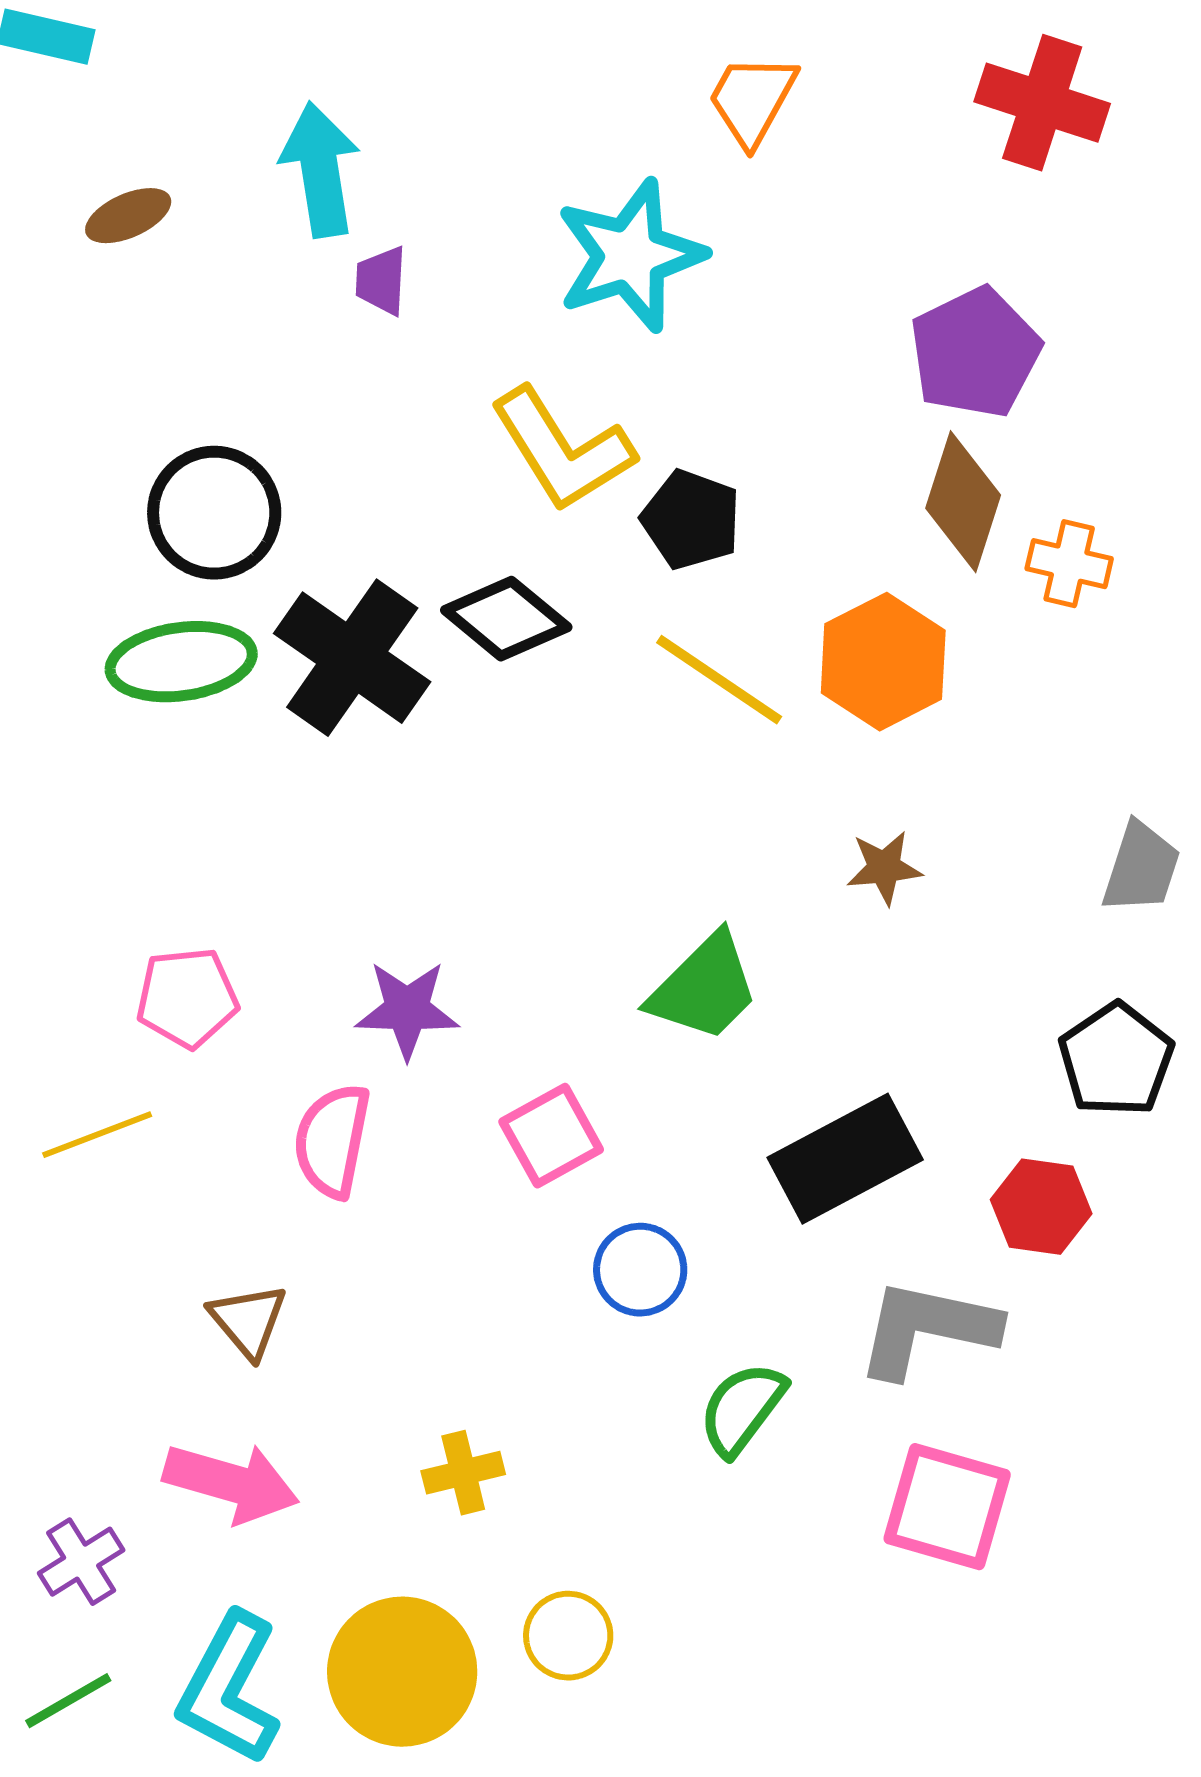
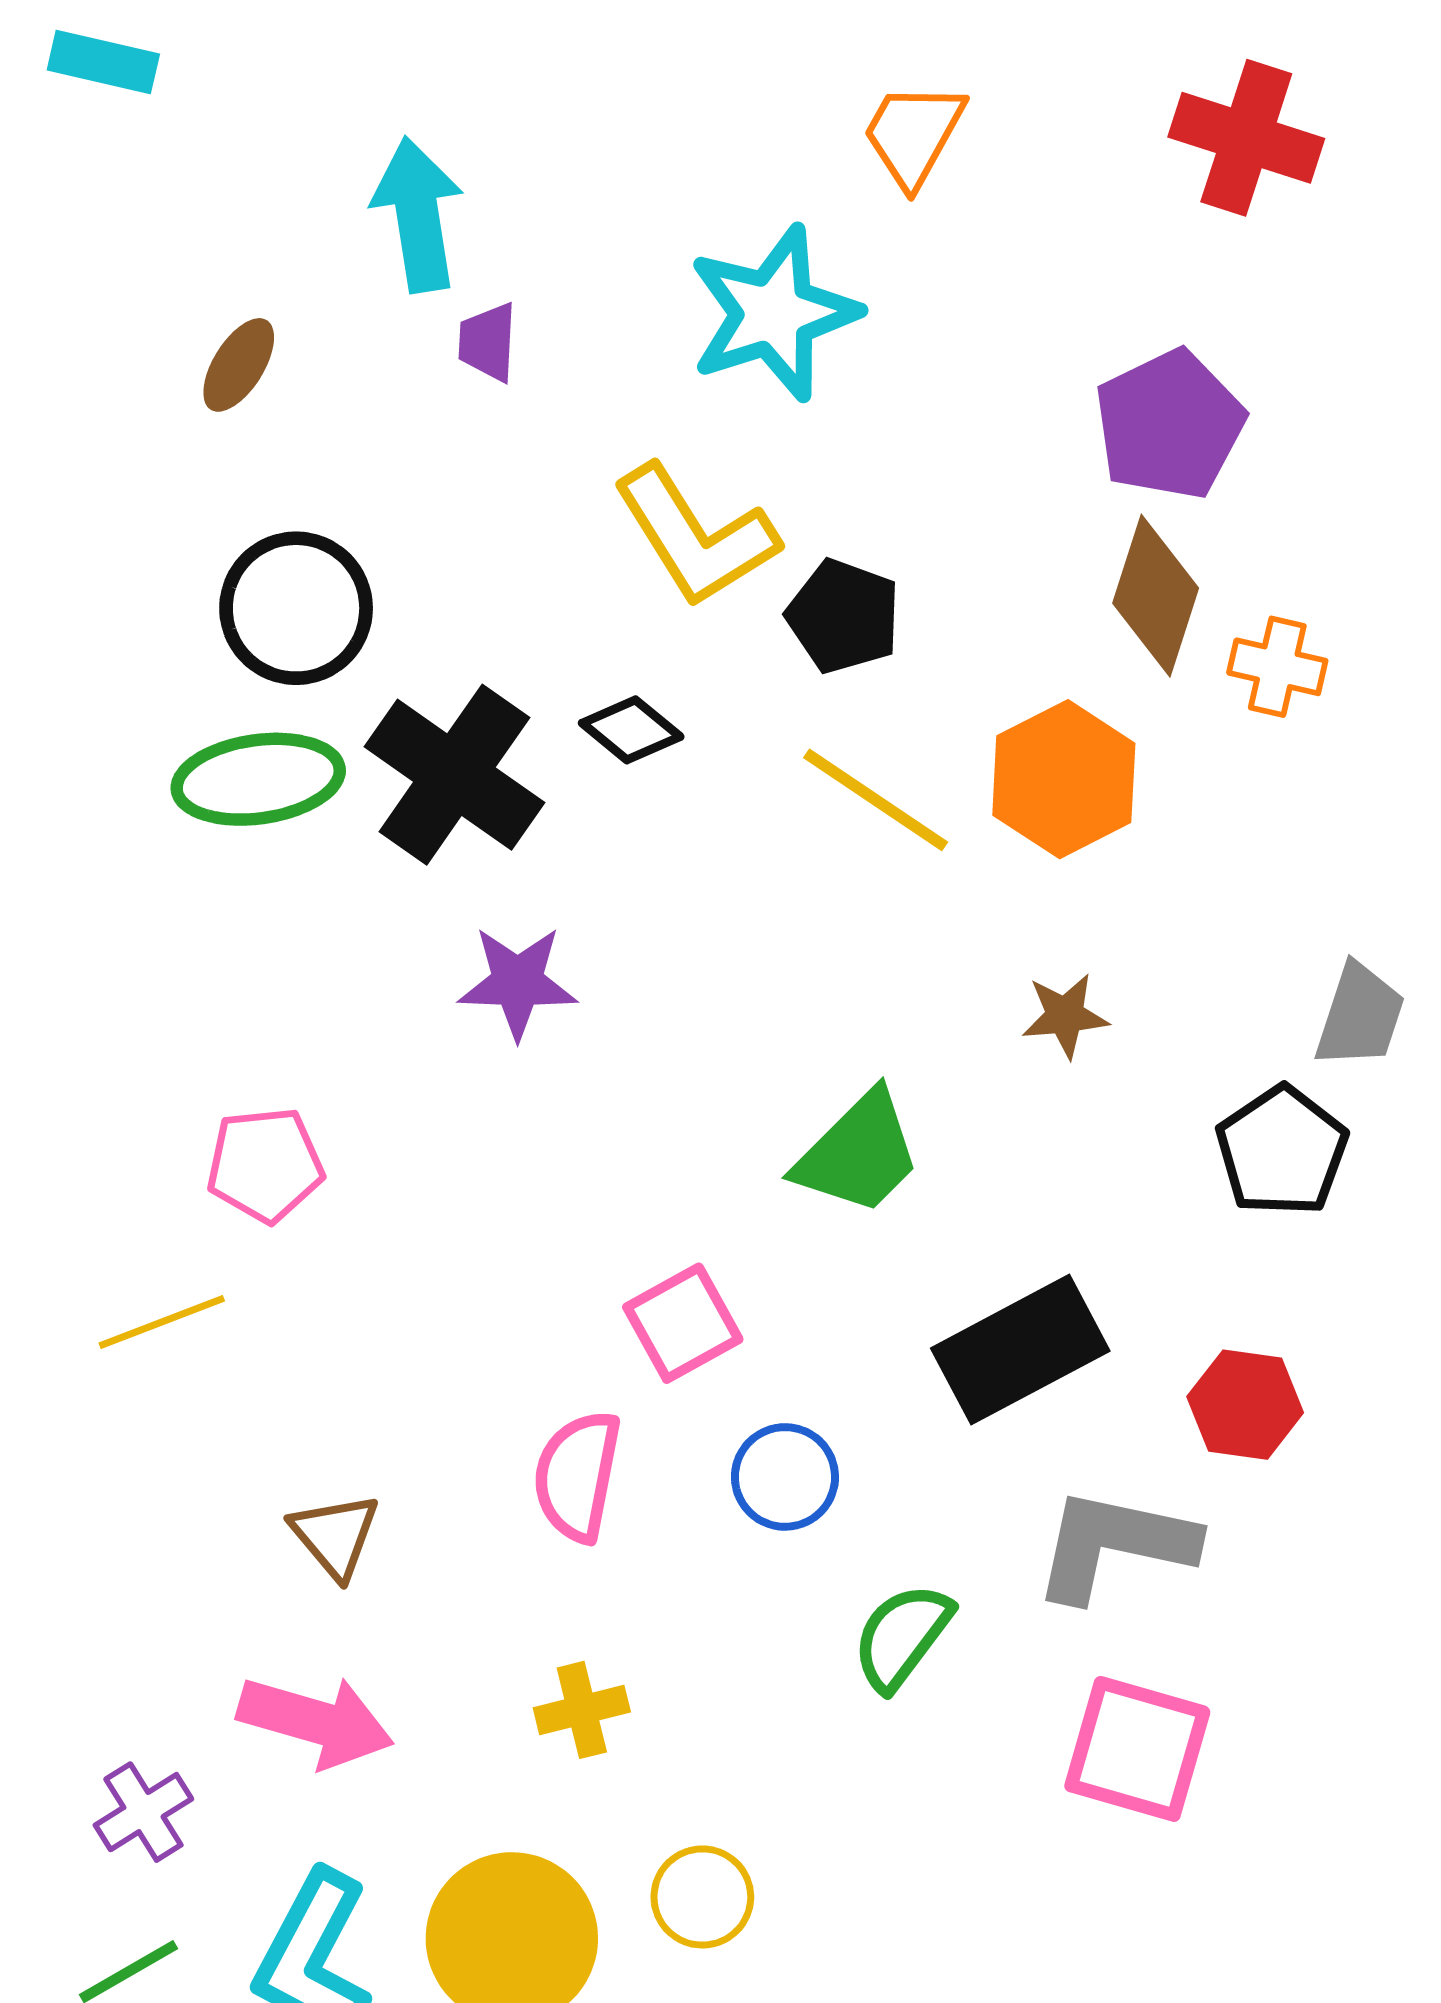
brown ellipse: (128, 216) -> (239, 365), moved, turned -34
black diamond: (506, 619) -> (631, 730), size x0.7
purple star: (407, 1010) -> (518, 982), moved
black pentagon: (1116, 1060) -> (1282, 1151), moved
pink semicircle: (332, 1141) -> (577, 1476), moved

